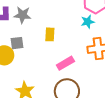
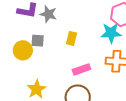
cyan star: (88, 22) -> (111, 33), size x1.5

